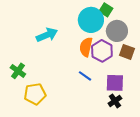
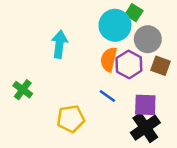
cyan arrow: (47, 35) -> (59, 44), turned -60
yellow pentagon: (35, 94) -> (71, 119), moved
black cross: (115, 101) -> (145, 128), size x1.6

